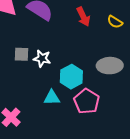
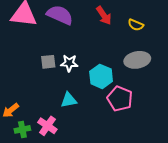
yellow semicircle: (115, 22) -> (136, 25), moved
cyan triangle: (52, 98) -> (69, 100), moved

